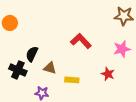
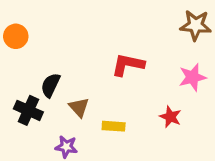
red L-shape: (81, 41) -> (128, 65), turned -35
brown triangle: (50, 68) -> (79, 107), turned 32

